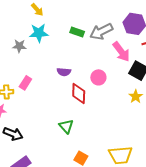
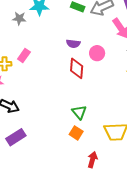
purple semicircle: (64, 72) -> (73, 44), moved
green triangle: (66, 126) -> (79, 112), moved

